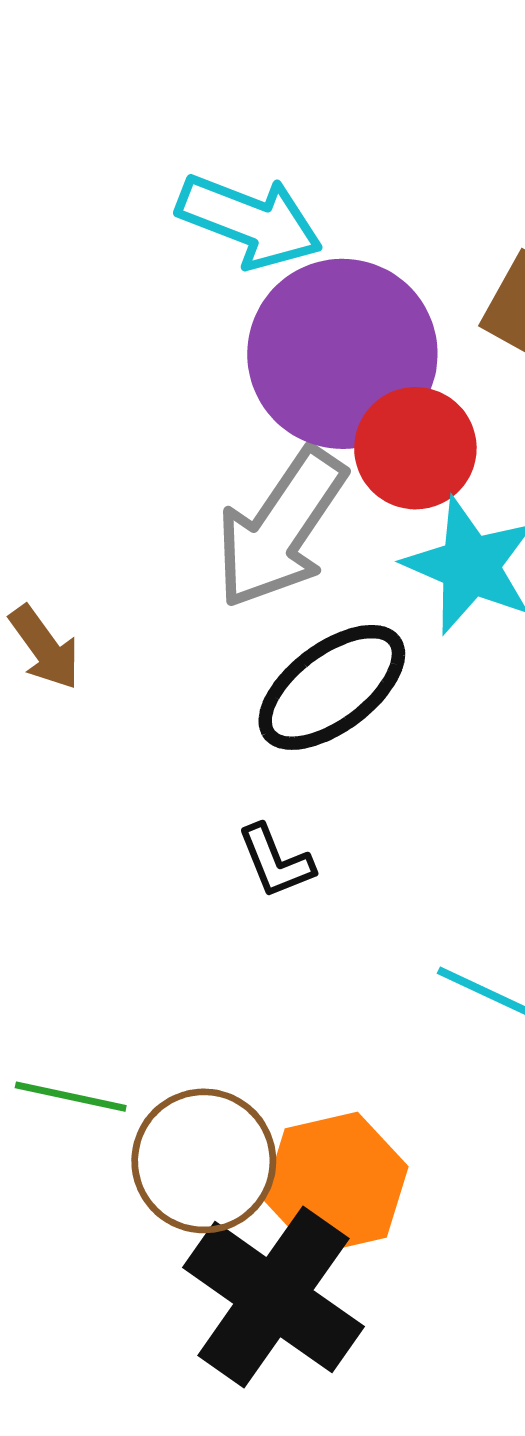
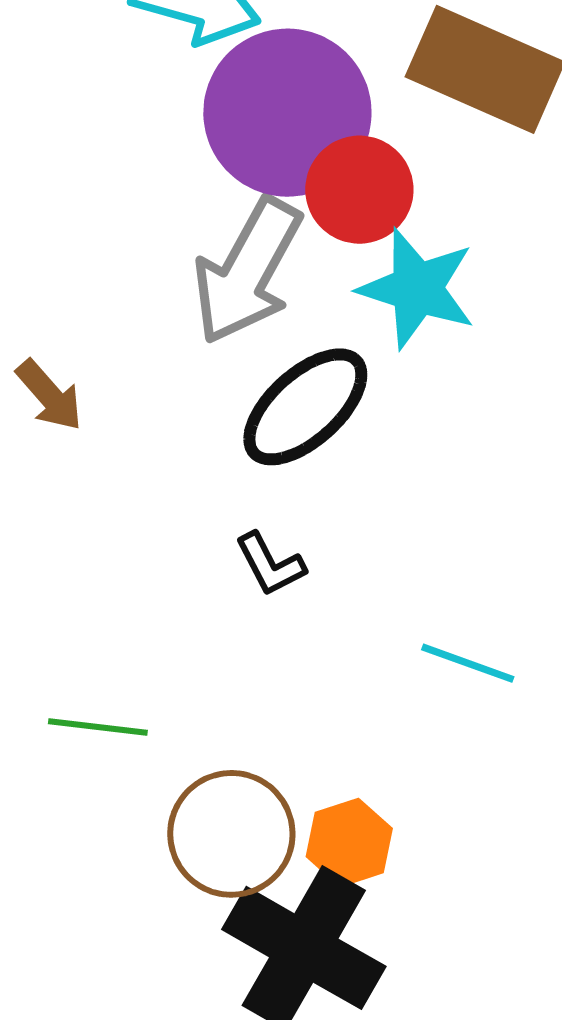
green line: (71, 1097) -> (98, 727), moved
orange hexagon: (336, 1183) -> (349, 843), size x0.7

